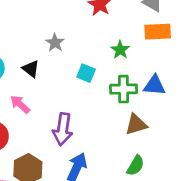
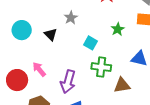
green cross: (124, 89) -> (101, 67), moved
pink arrow: (20, 104) -> (39, 69), moved

